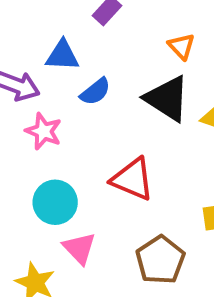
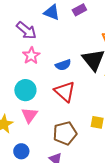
blue triangle: (62, 55) -> (52, 12), moved
blue semicircle: (95, 92) -> (63, 65), moved

